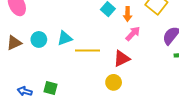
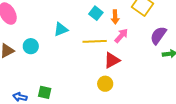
cyan triangle: (65, 38) -> (61, 29), moved
yellow line: (87, 51) -> (95, 41), moved

